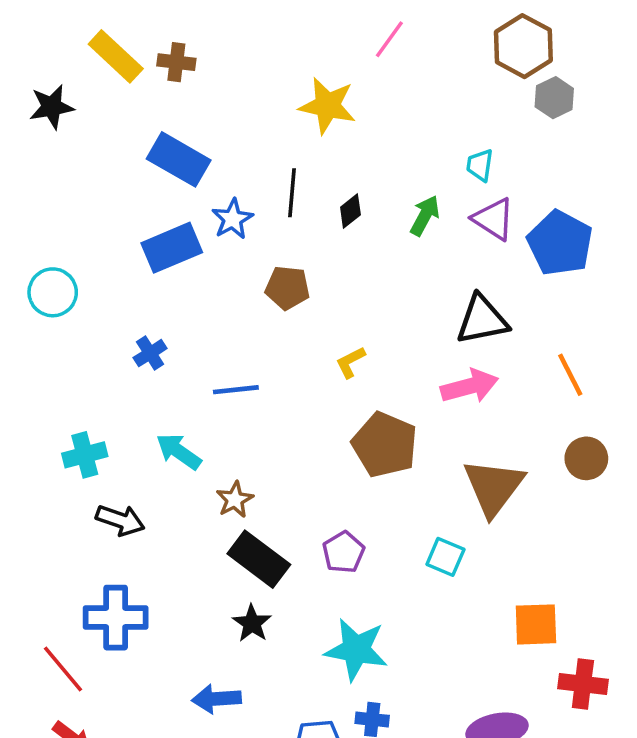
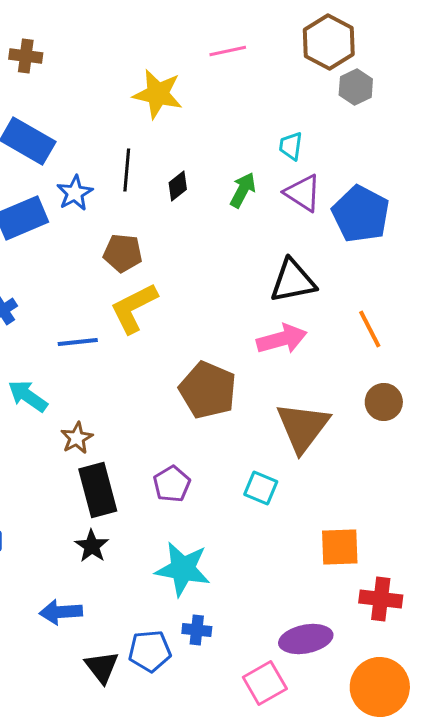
pink line: (389, 39) -> (228, 51), moved, turned 42
yellow L-shape: (350, 362) -> (134, 308), moved, size x1.8
black rectangle: (259, 559) -> (98, 490), turned 38

